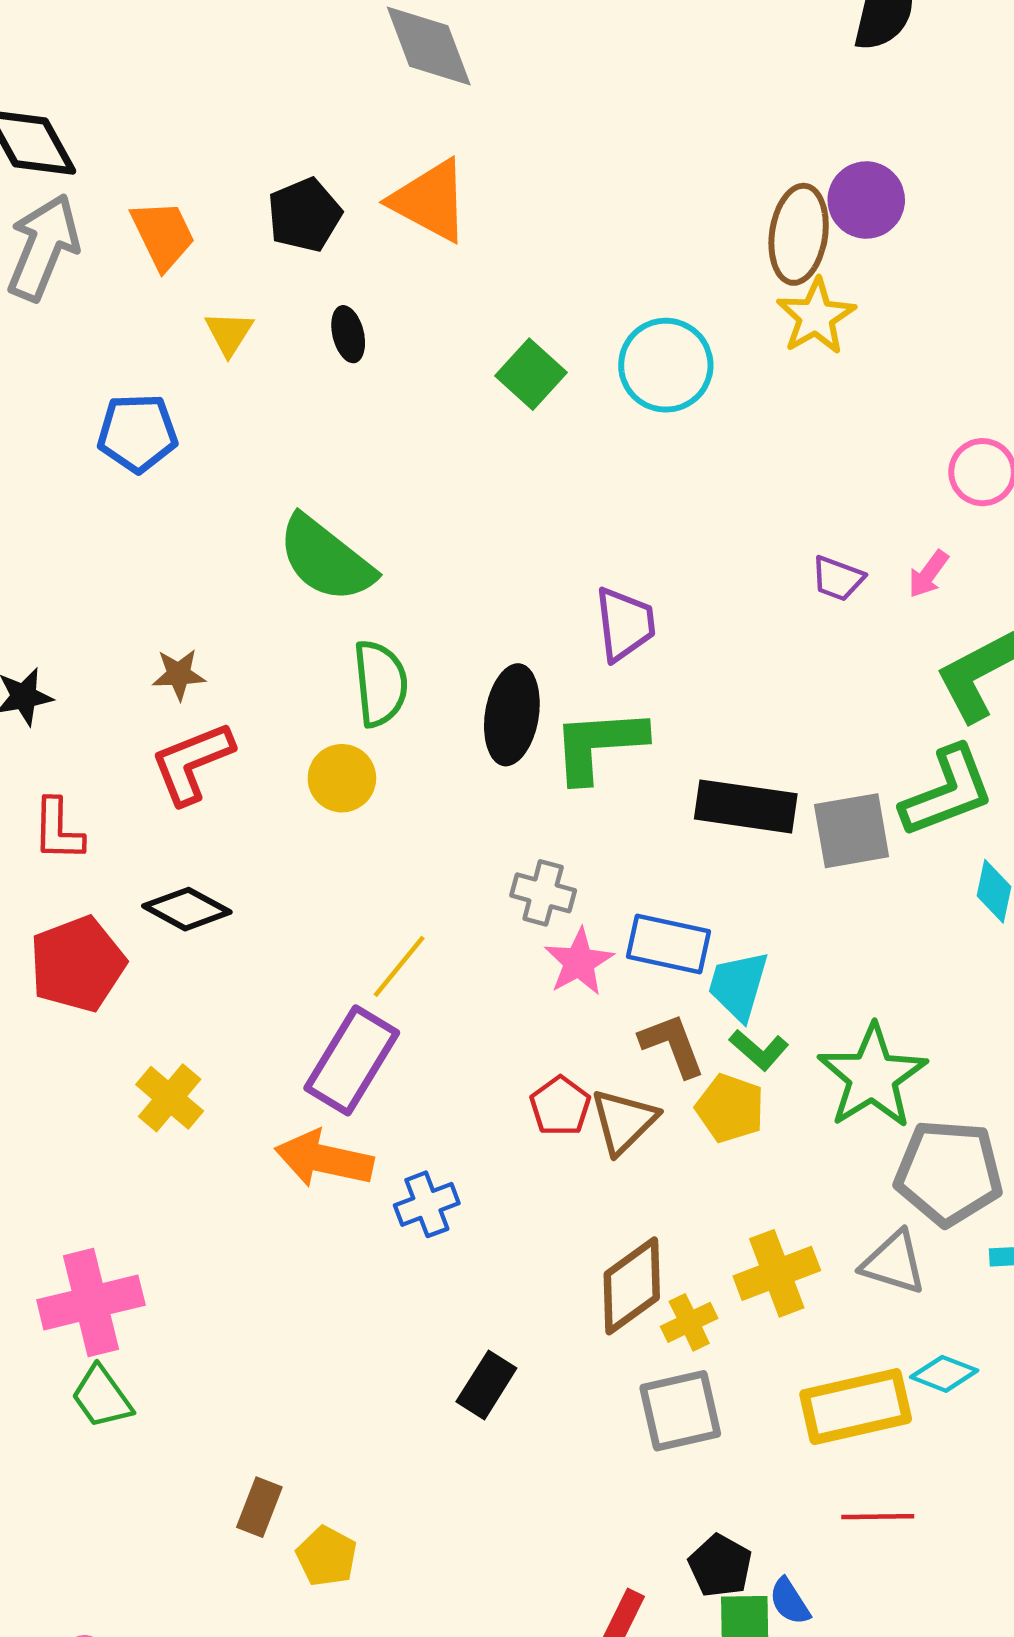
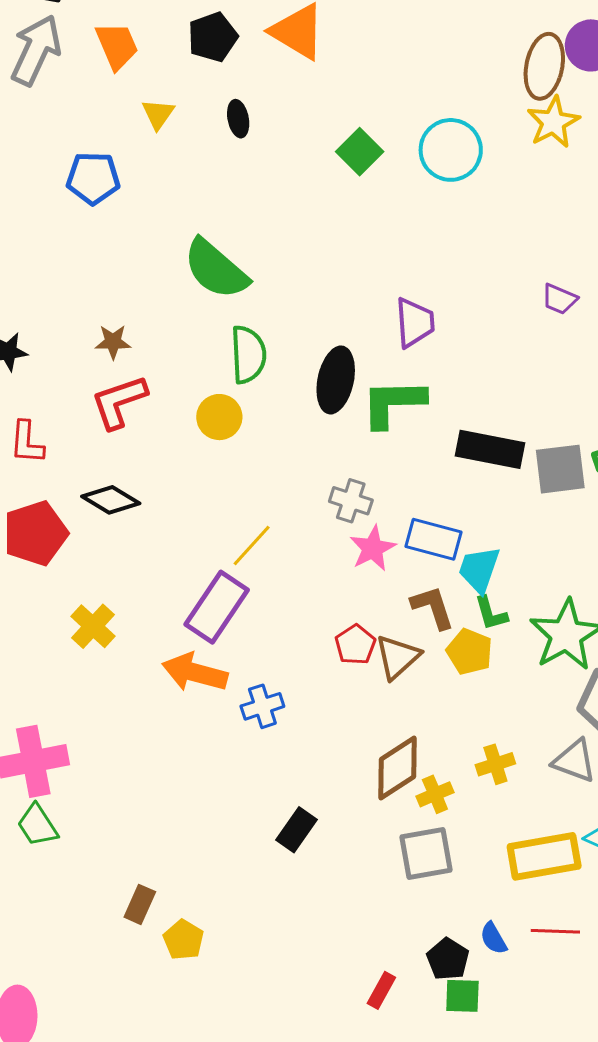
green L-shape: (759, 1050) -> (491, 613), turned 30
yellow cross: (777, 1273) -> (495, 764), size x0.7
blue semicircle: (790, 1601) -> (493, 938), moved

